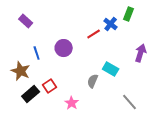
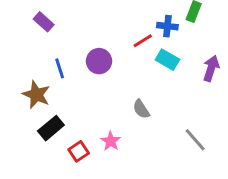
blue cross: (111, 24) -> (167, 26), turned -32
cyan rectangle: (111, 69) -> (167, 60), moved
gray semicircle: (93, 81) -> (141, 109), turned -56
red square: (50, 86) -> (79, 151), moved

